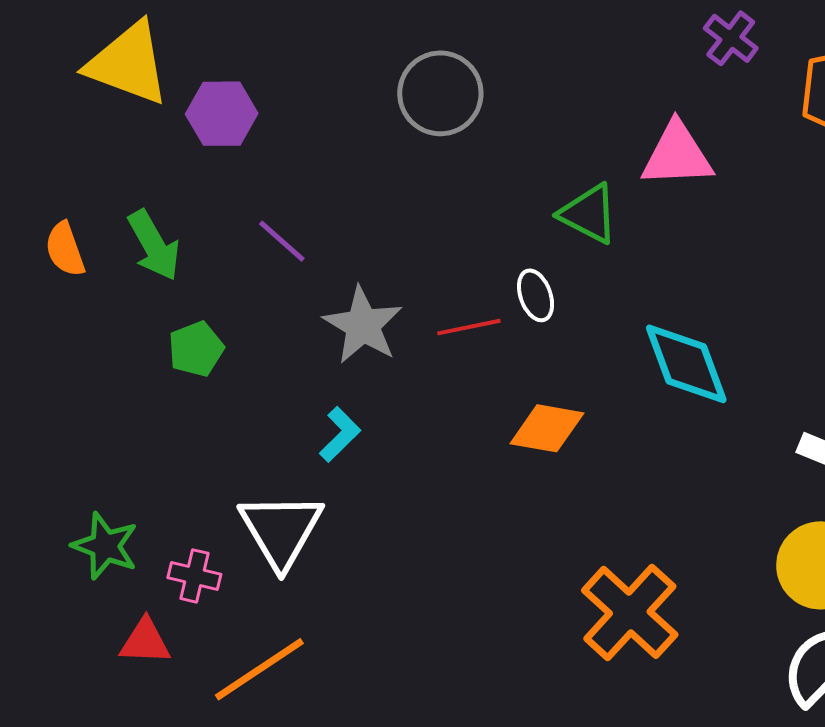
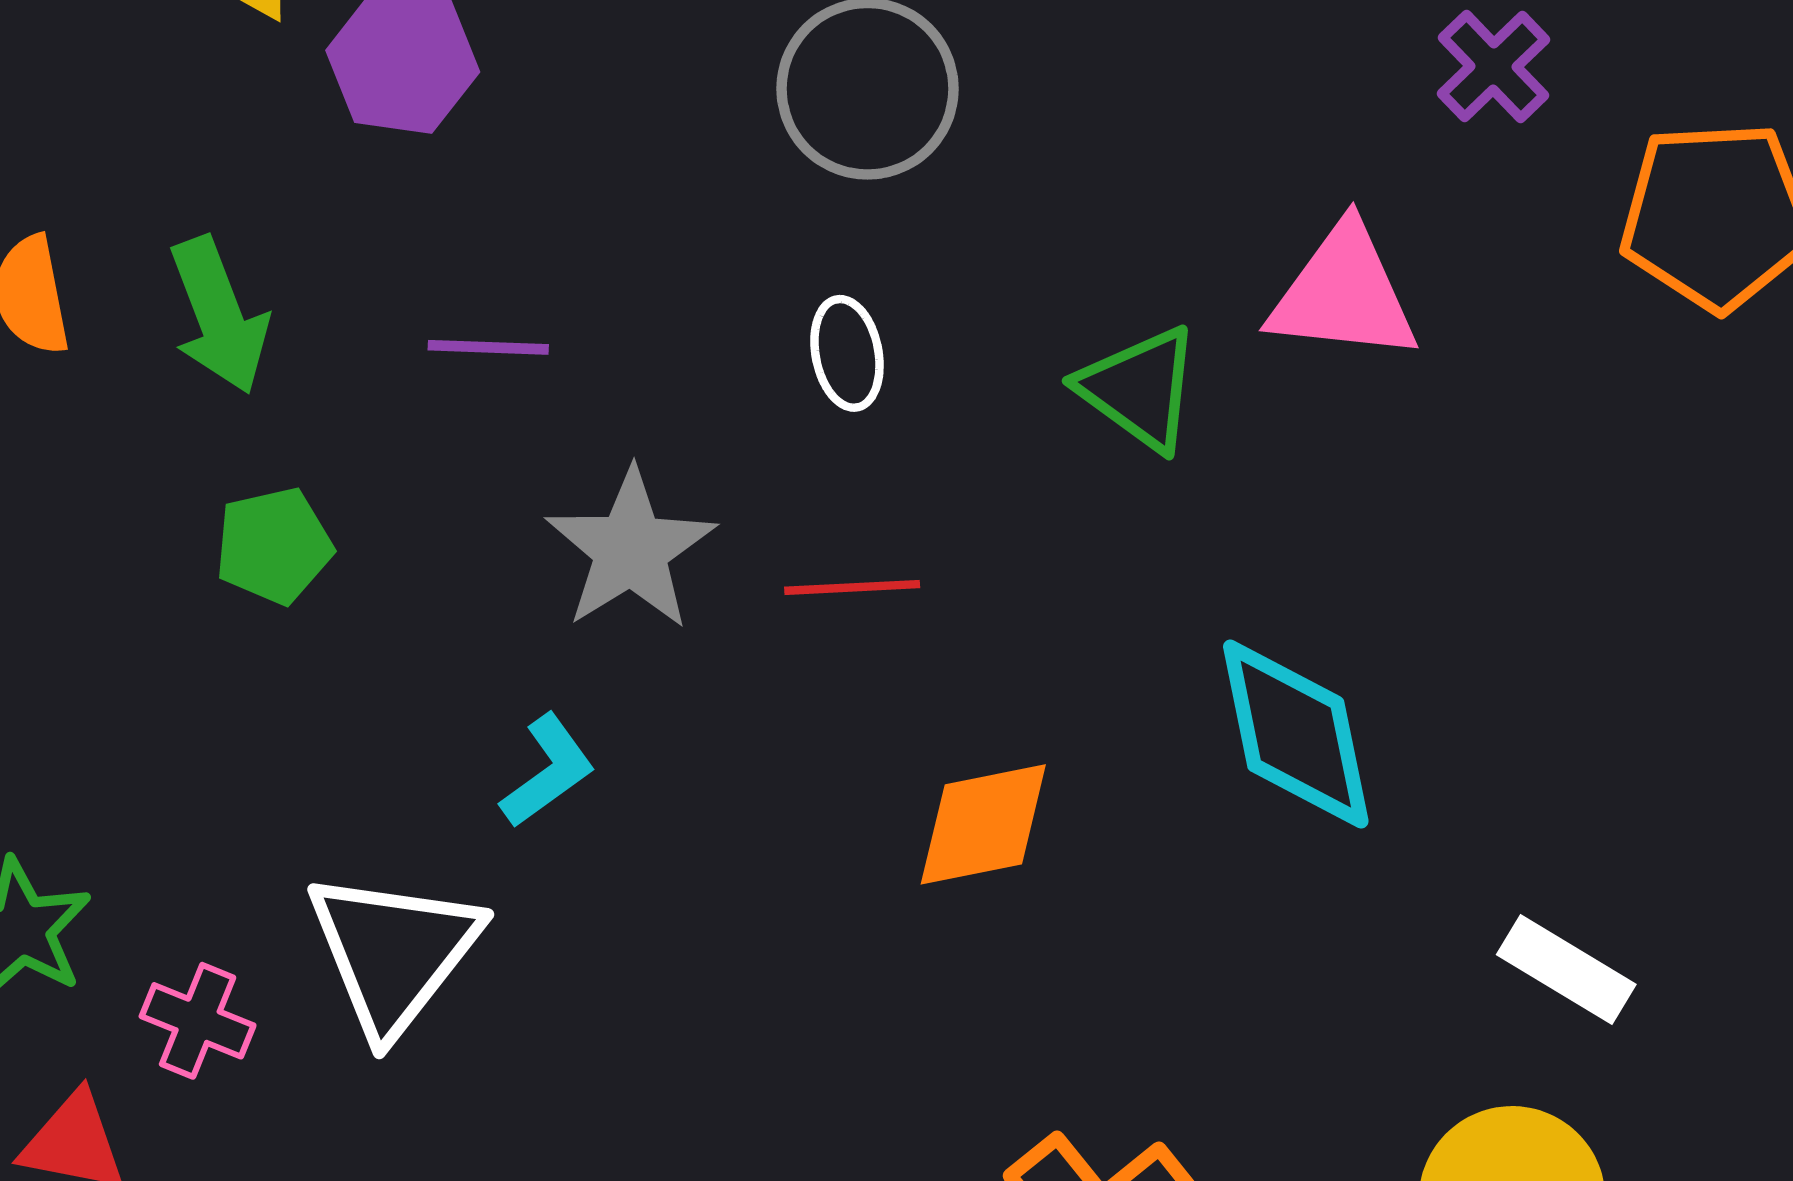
purple line: (282, 241) -> (488, 347), turned -48
white ellipse: (536, 295) -> (847, 353), moved
orange diamond: (547, 428) -> (983, 824), turned -30

